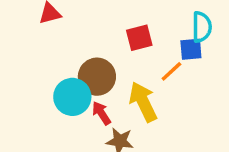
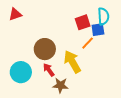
red square: (139, 38) -> (83, 22), moved
cyan circle: (72, 97) -> (21, 72), moved

